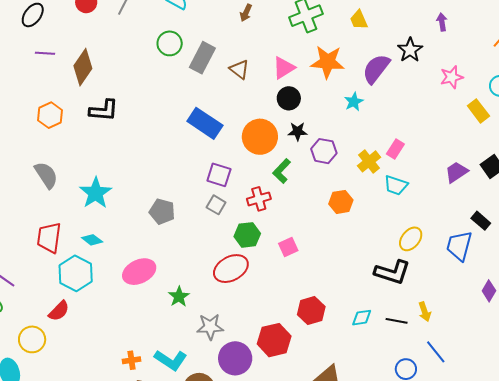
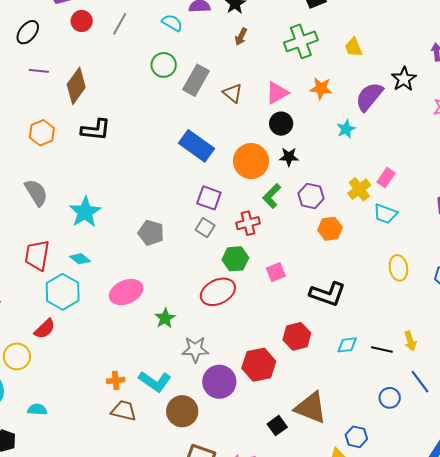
orange star: (328, 62) -> (321, 88), size x0.7
purple hexagon: (324, 151) -> (311, 196), moved
yellow ellipse: (411, 239) -> (398, 268), turned -50
black L-shape: (392, 272) -> (328, 294), moved

